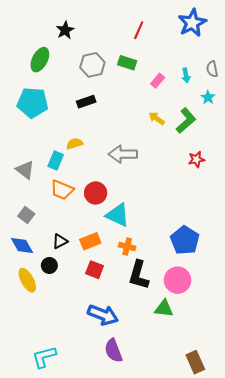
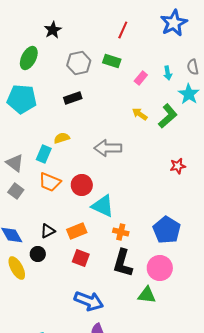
cyan star: (208, 97) -> (189, 94), size x1.5
red star: (196, 159) -> (178, 166), moved
gray square: (26, 215) -> (16, 191), moved
orange cross: (127, 247) -> (121, 232), moved

